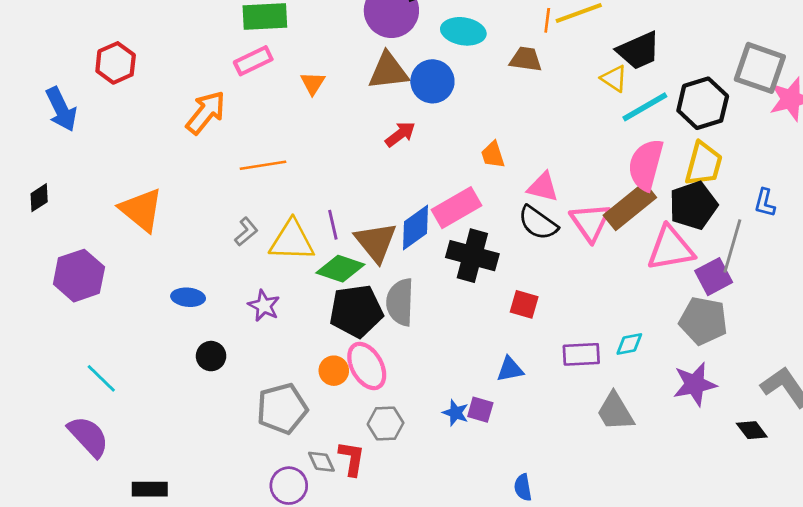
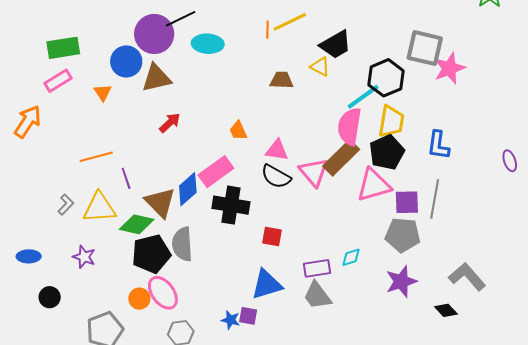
brown trapezoid: (526, 59) -> (282, 80), moved
blue circle: (432, 81) -> (126, 61), moved
cyan line: (645, 107) -> (363, 97), moved
orange line: (263, 165) -> (96, 157), moved
blue L-shape: (765, 203) -> (438, 145), size x1.4
purple line: (333, 225) -> (126, 178), moved
gray line: (732, 246) -> (435, 199), moved
purple square: (714, 277) -> (407, 202), turned 32
blue triangle: (510, 369) -> (267, 284), size x1.6
gray trapezoid: (615, 412) -> (317, 296), moved

